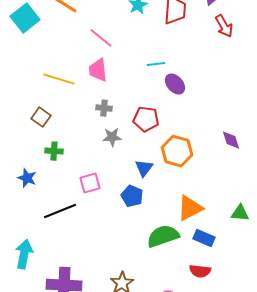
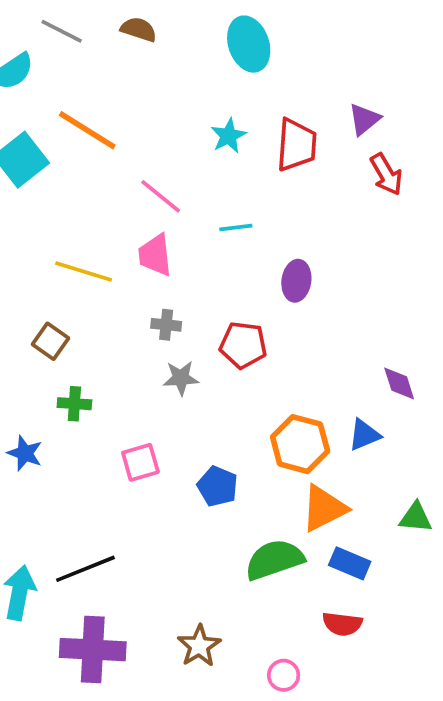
cyan line: (156, 64) -> (236, 228), moved
purple ellipse: (175, 84) -> (296, 281), turned 50
orange hexagon: (177, 151) -> (300, 444), moved
blue triangle: (144, 168) -> (364, 435), moved, turned 30
black line: (60, 211) -> (85, 569), moved

